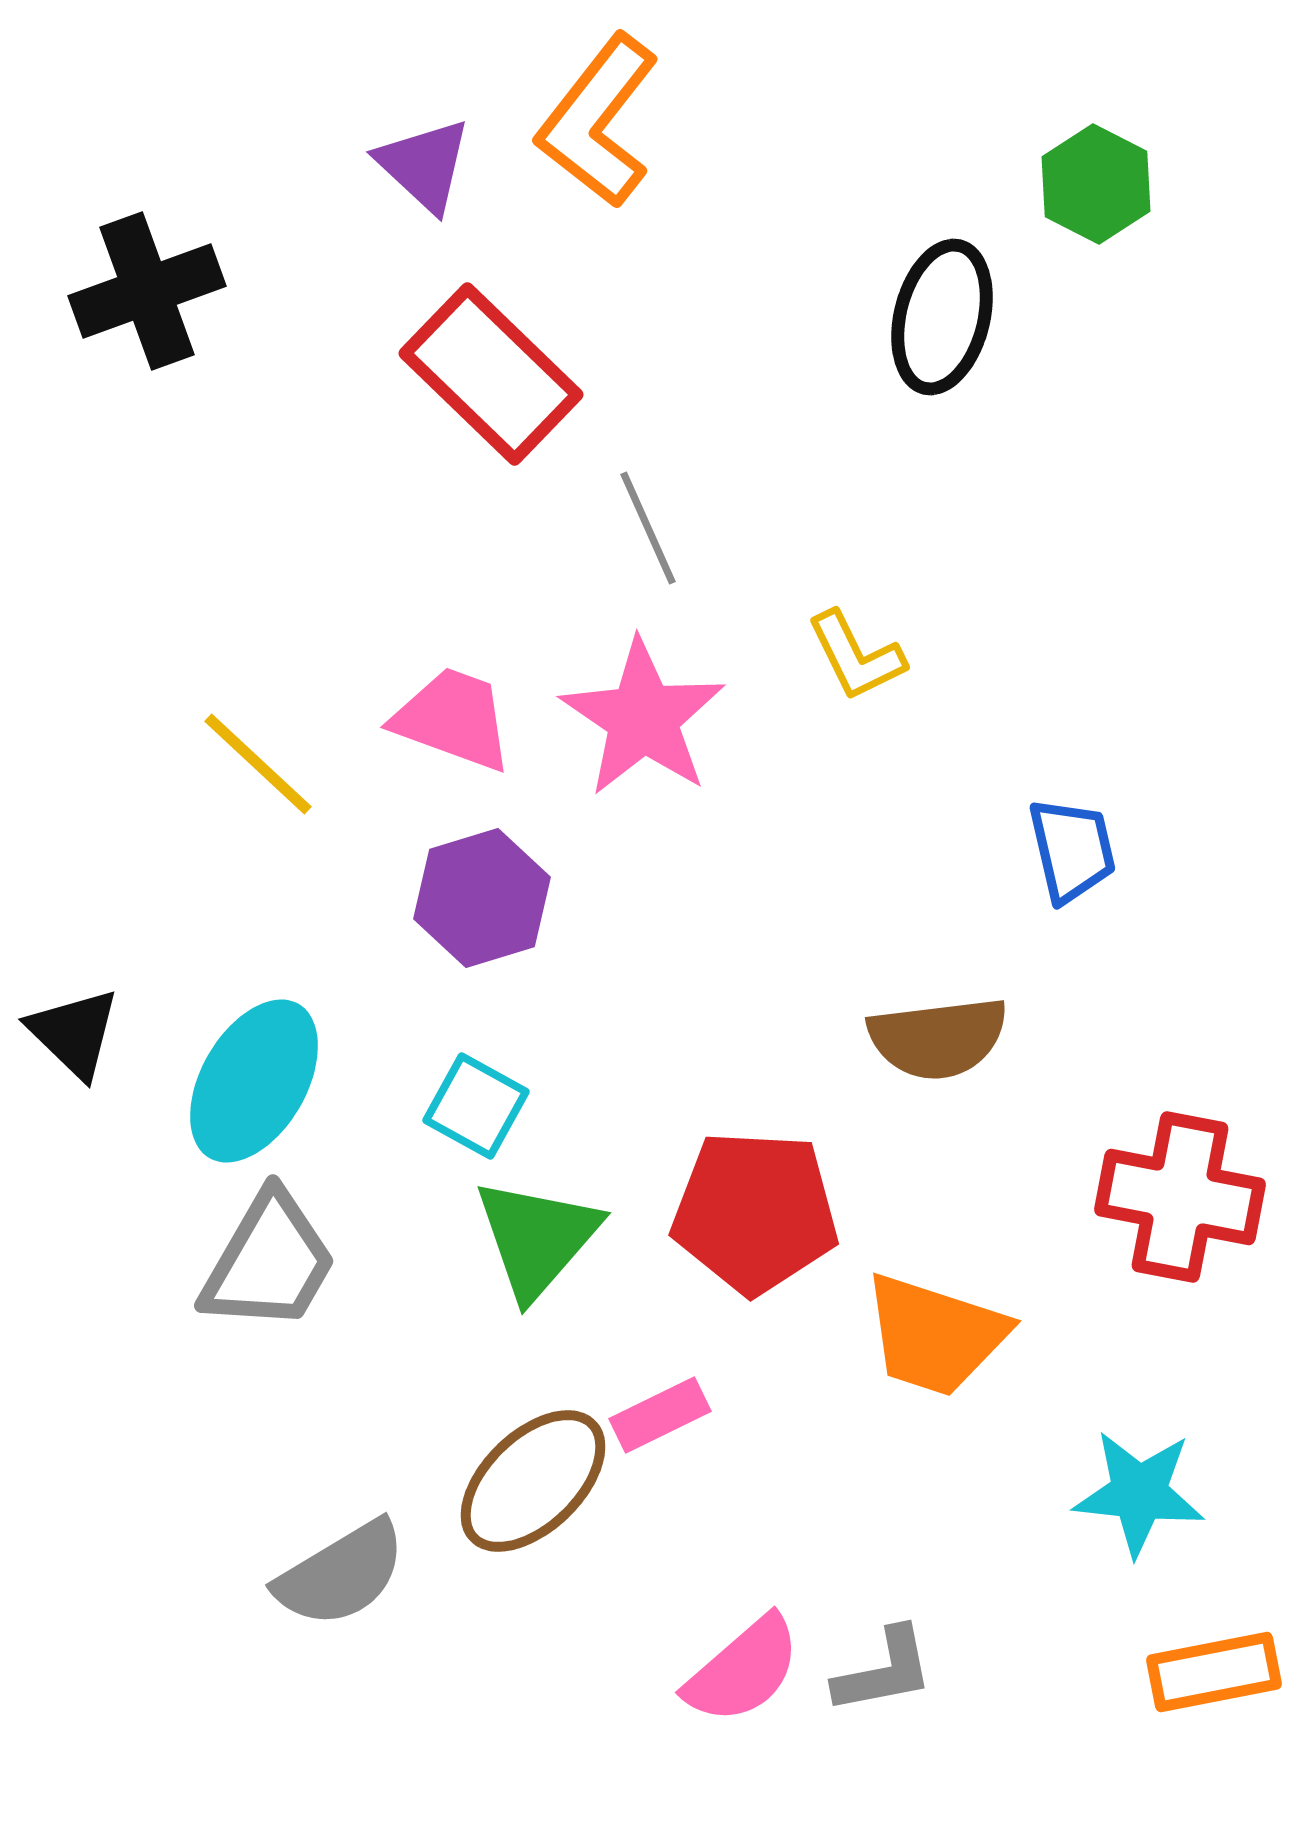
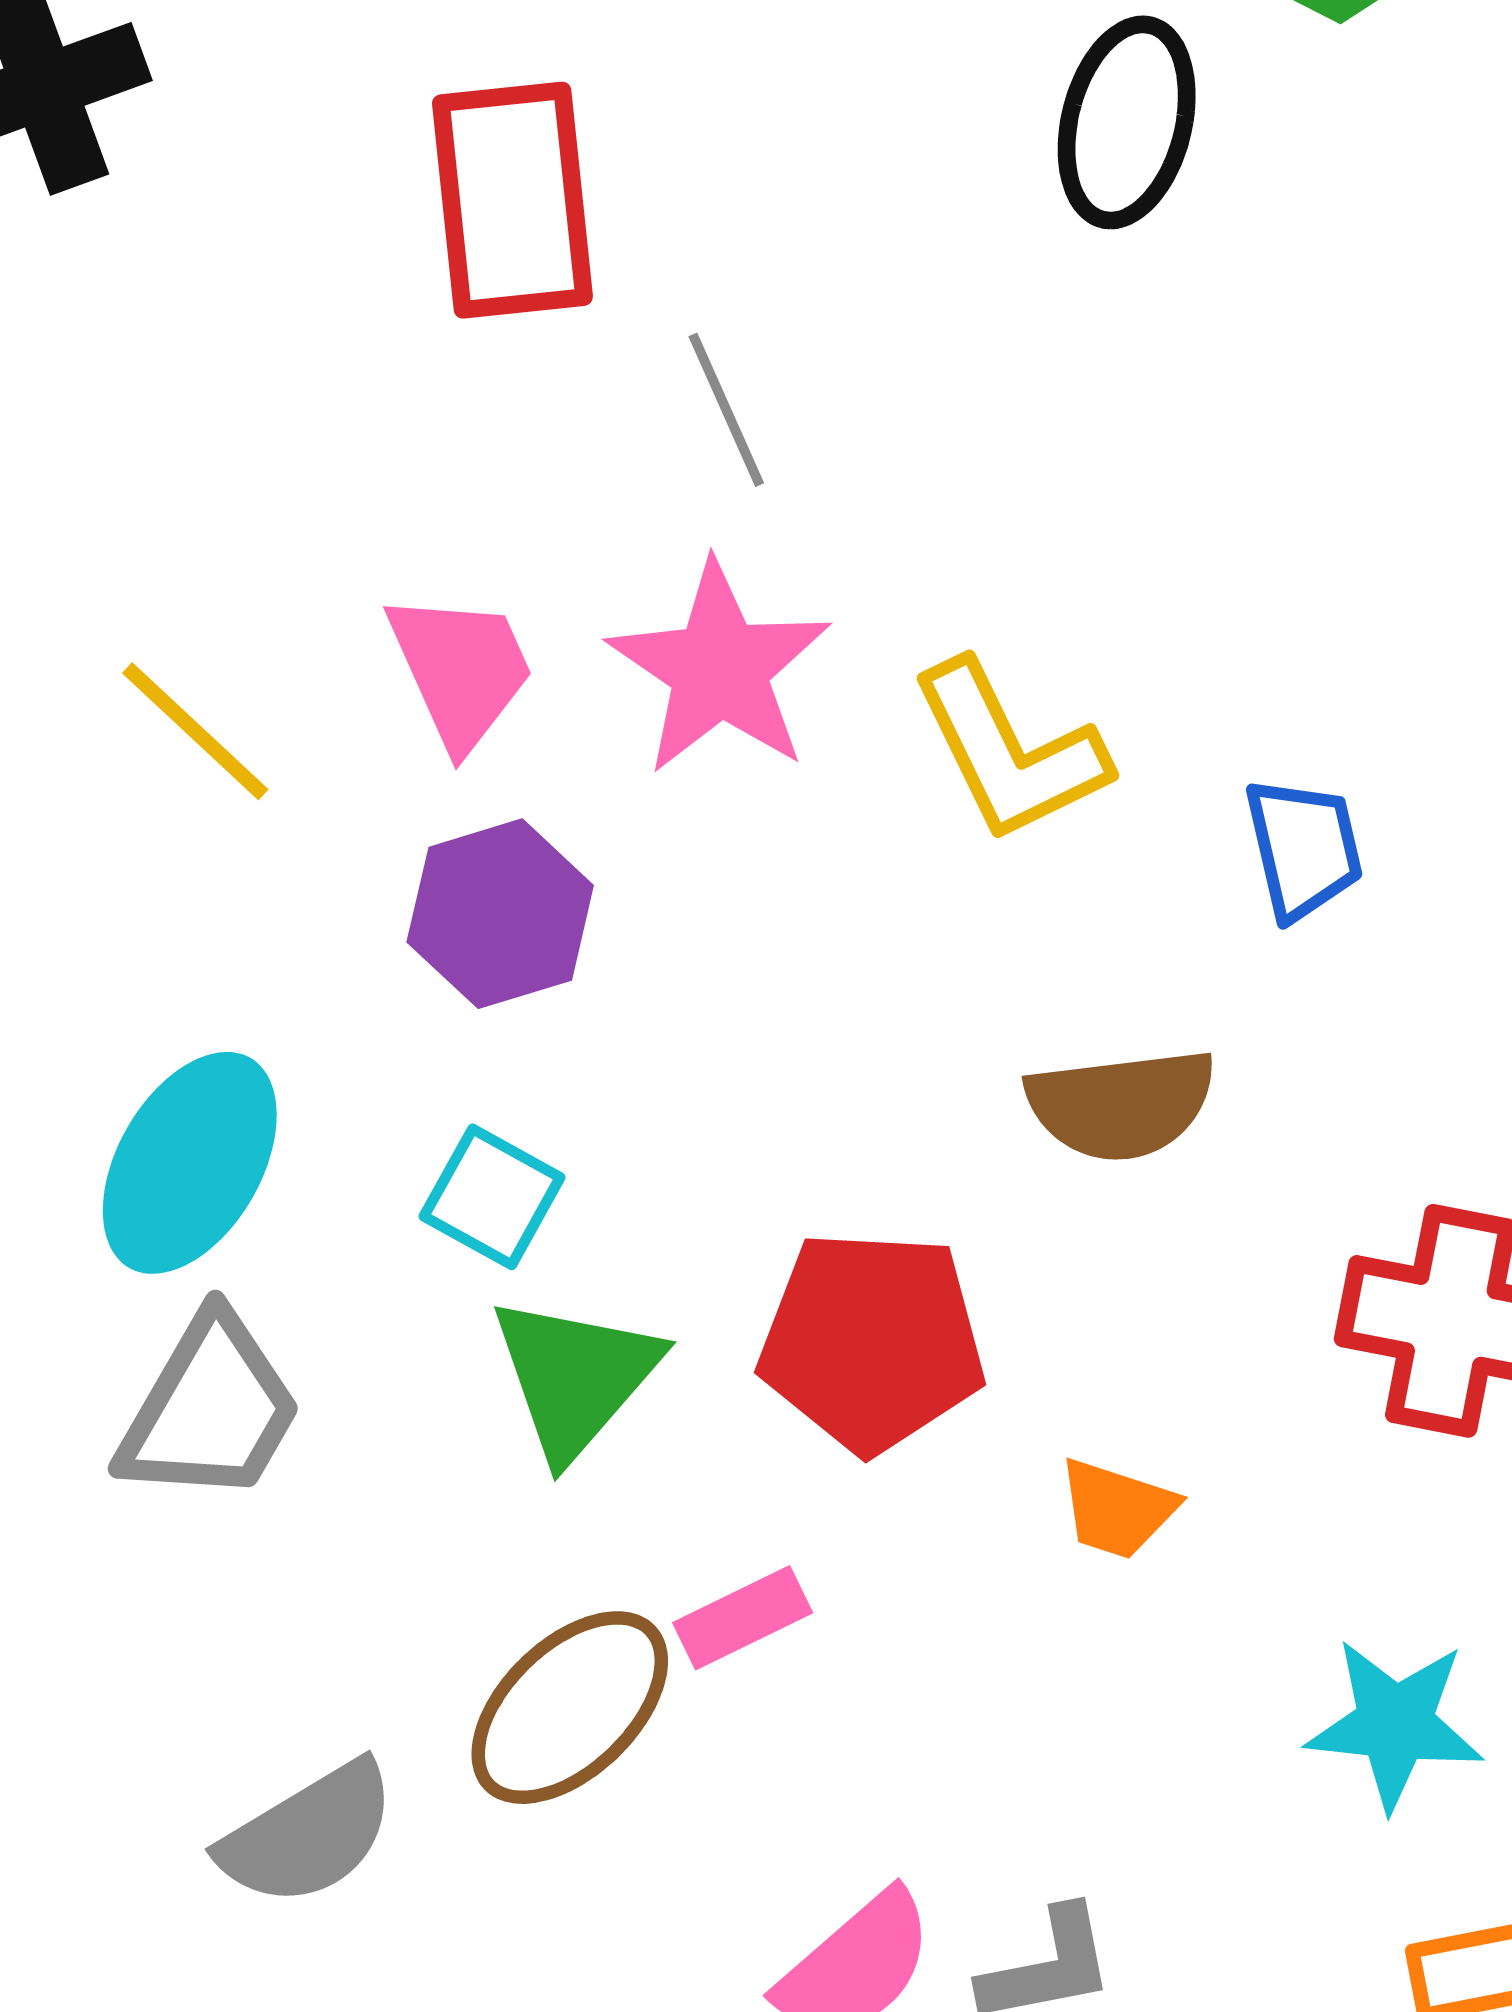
red rectangle: (491, 374) -> (512, 200), turned 40
yellow L-shape: (856, 656) -> (1010, 752), moved, size x1.5
pink trapezoid: (453, 719) -> (461, 670), turned 46
orange trapezoid: (935, 1335) -> (1117, 1509), size x0.6

